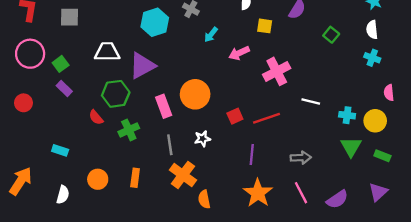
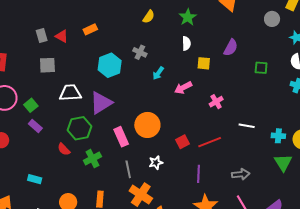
gray square: (69, 17) -> (47, 65), moved
green square: (331, 35) -> (261, 68), turned -32
pink cross: (277, 71) -> (216, 102), size x0.6

